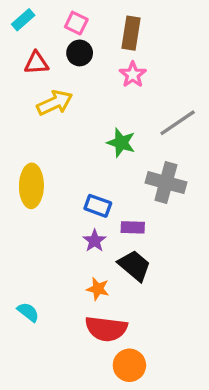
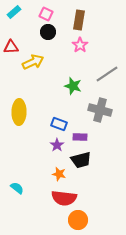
red triangle: (36, 63) -> (11, 47), moved
black trapezoid: (134, 266) -> (81, 160), turned 125

